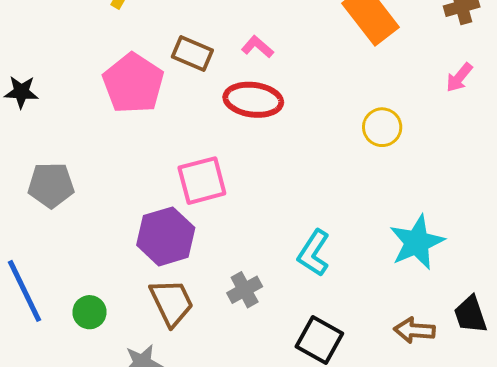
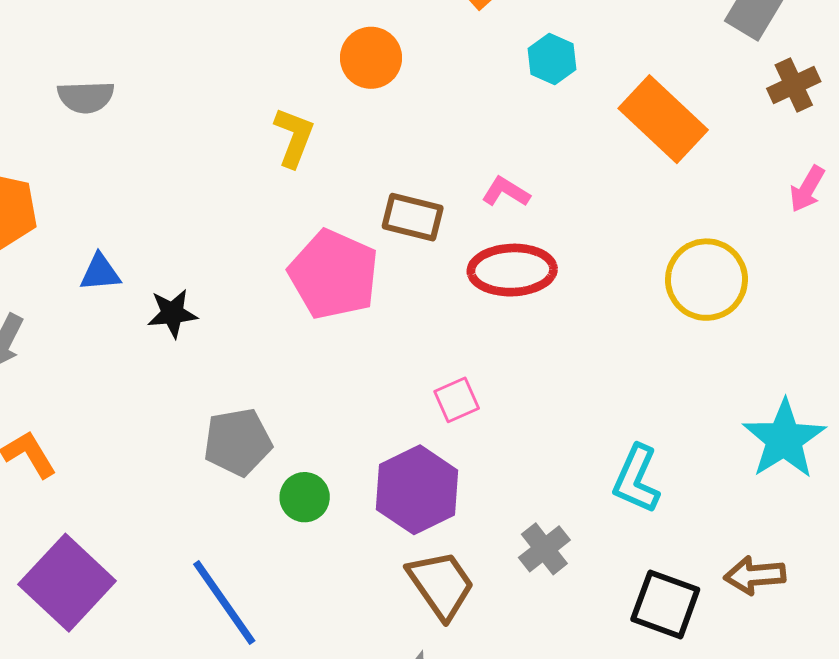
yellow circle: (382, 127) -> (706, 280), size x1.4
pink square: (202, 181) -> (457, 400), size x0.6
green circle: (89, 312) -> (305, 497), moved
brown arrow: (414, 330) -> (755, 575), moved

